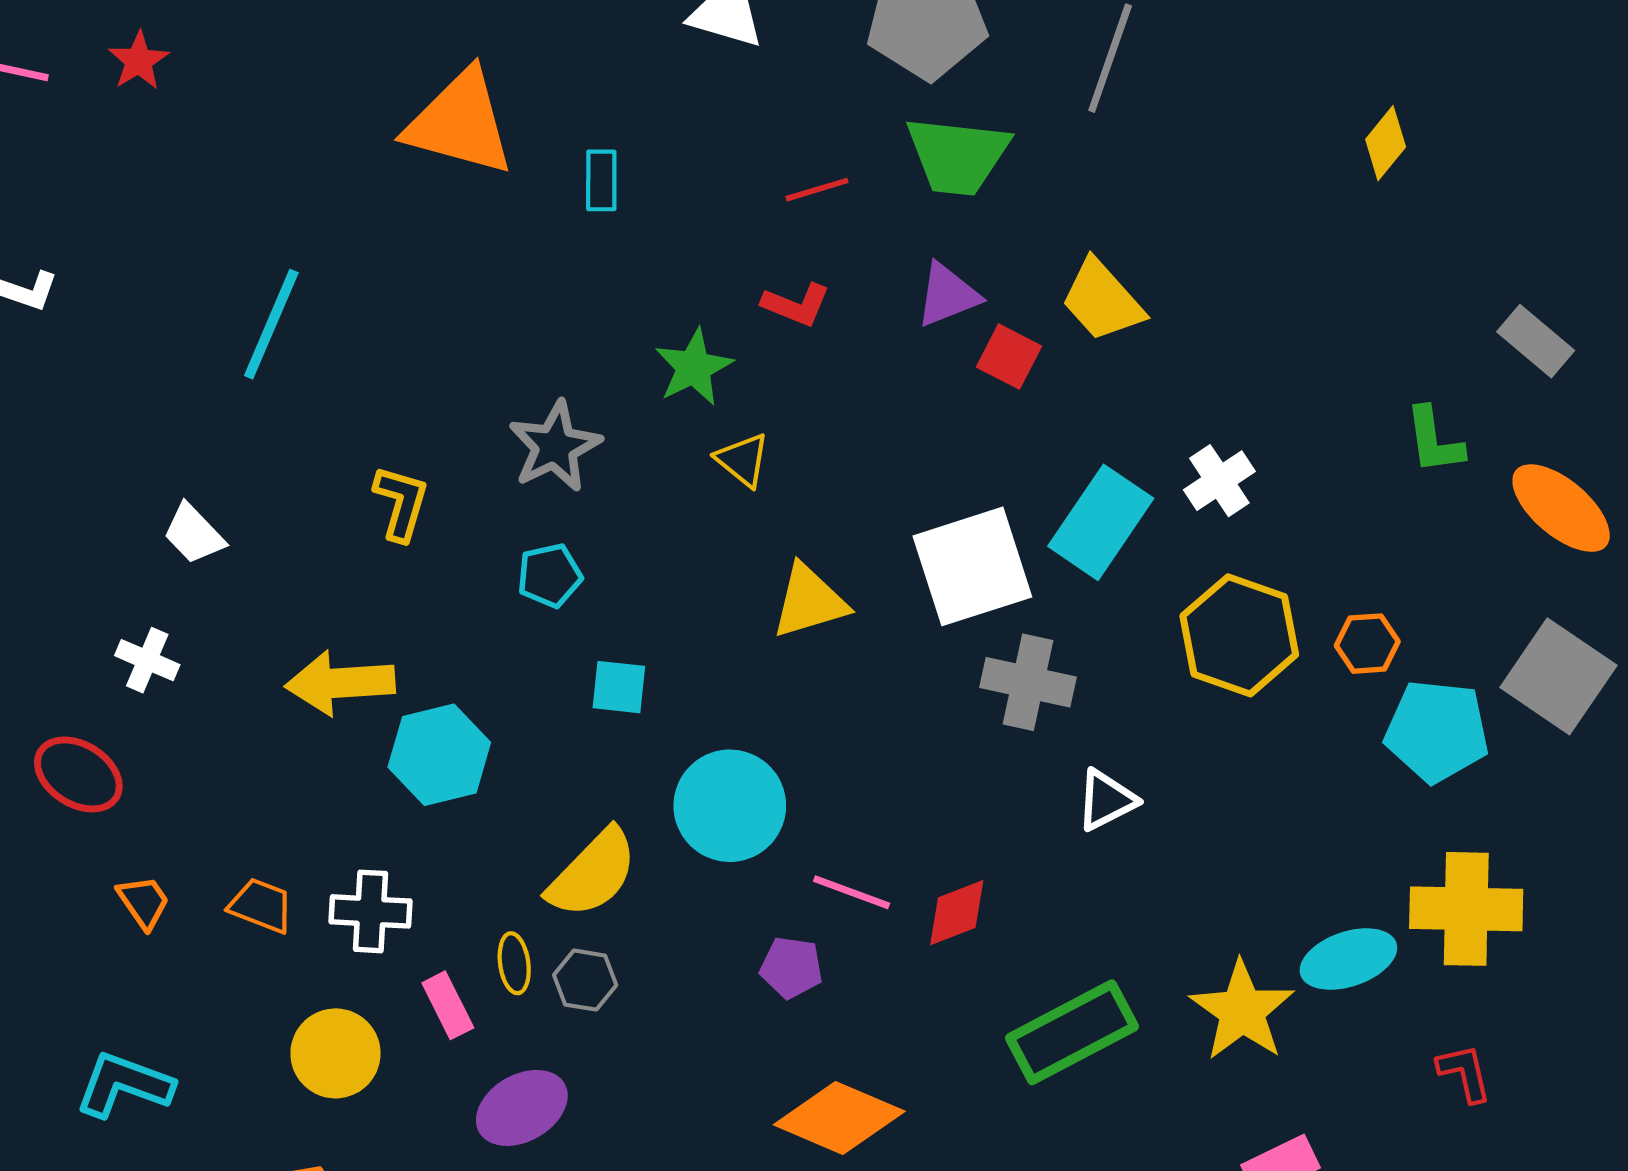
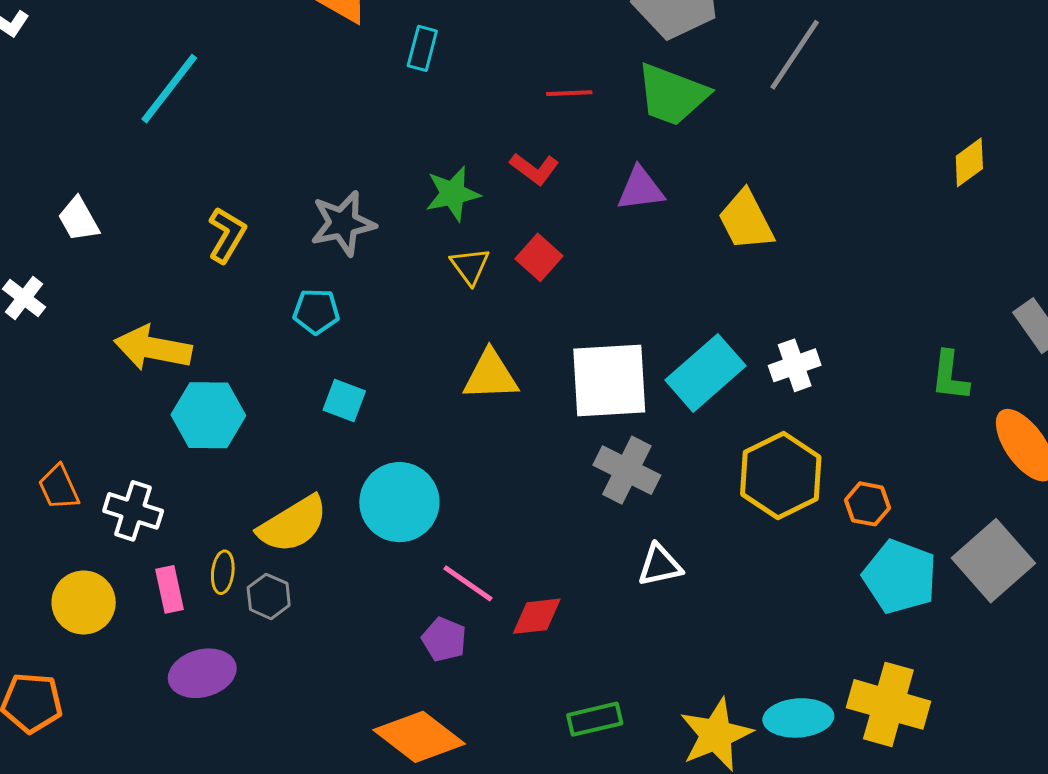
red square: (1009, 357) -> (539, 257), moved
orange trapezoid: (261, 906) -> (59, 487), turned -150
purple pentagon: (791, 968) -> (444, 639), moved
green rectangle: (1072, 1032) -> (595, 719), size x0.6

